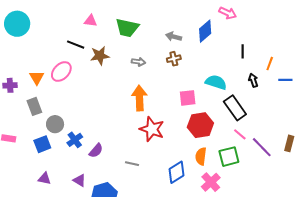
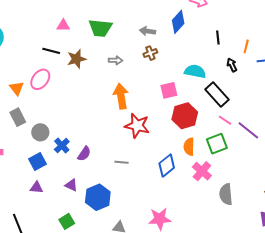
blue square: (42, 144) -> (37, 161), moved

